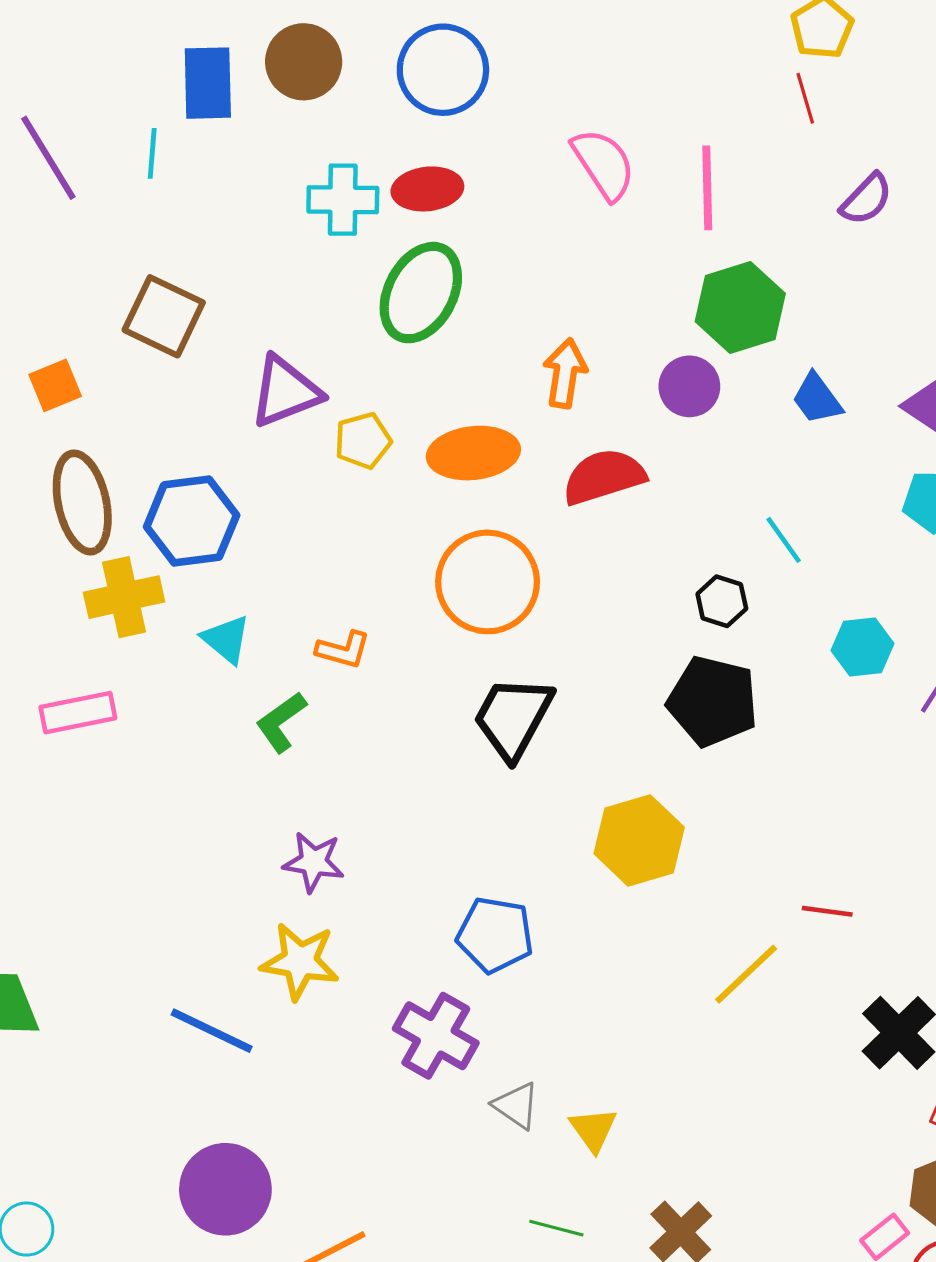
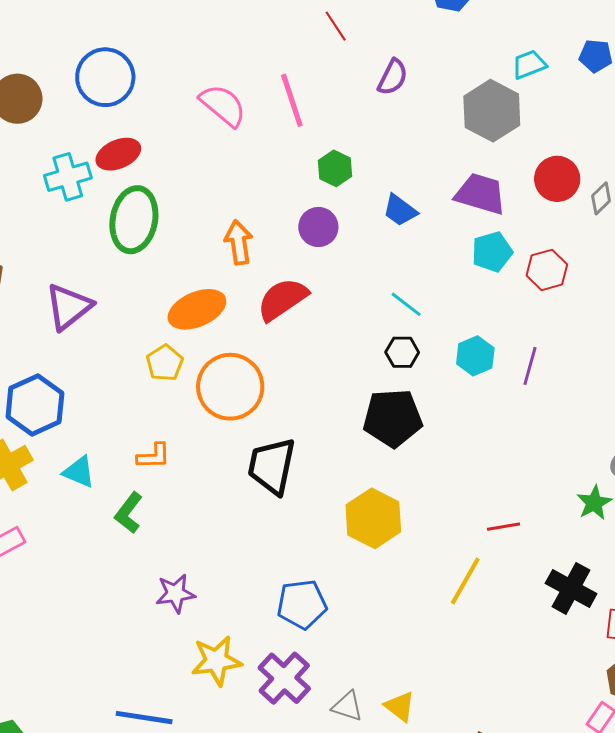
green hexagon: (740, 308) -> (335, 168), size x0.6
yellow pentagon: (363, 441) -> (165, 363), moved
black hexagon: (722, 601) -> (402, 352), moved
yellow star: (300, 961) -> (216, 661), moved
purple cross: (436, 1036) -> (284, 678), turned 30

